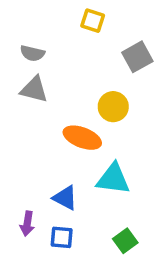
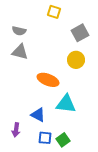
yellow circle: (113, 107) -> (76, 60), moved
blue square: (62, 237) -> (45, 138), moved
green square: (125, 241) -> (63, 140), moved

